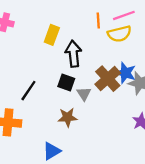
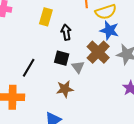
black arrow: (73, 54) -> (66, 32), size x0.7
blue star: (125, 73) -> (109, 30), moved

